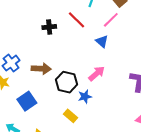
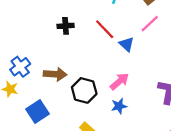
red line: (76, 20) -> (105, 29), moved
pink line: (111, 20) -> (150, 24), moved
blue star: (85, 97) -> (119, 106), moved

